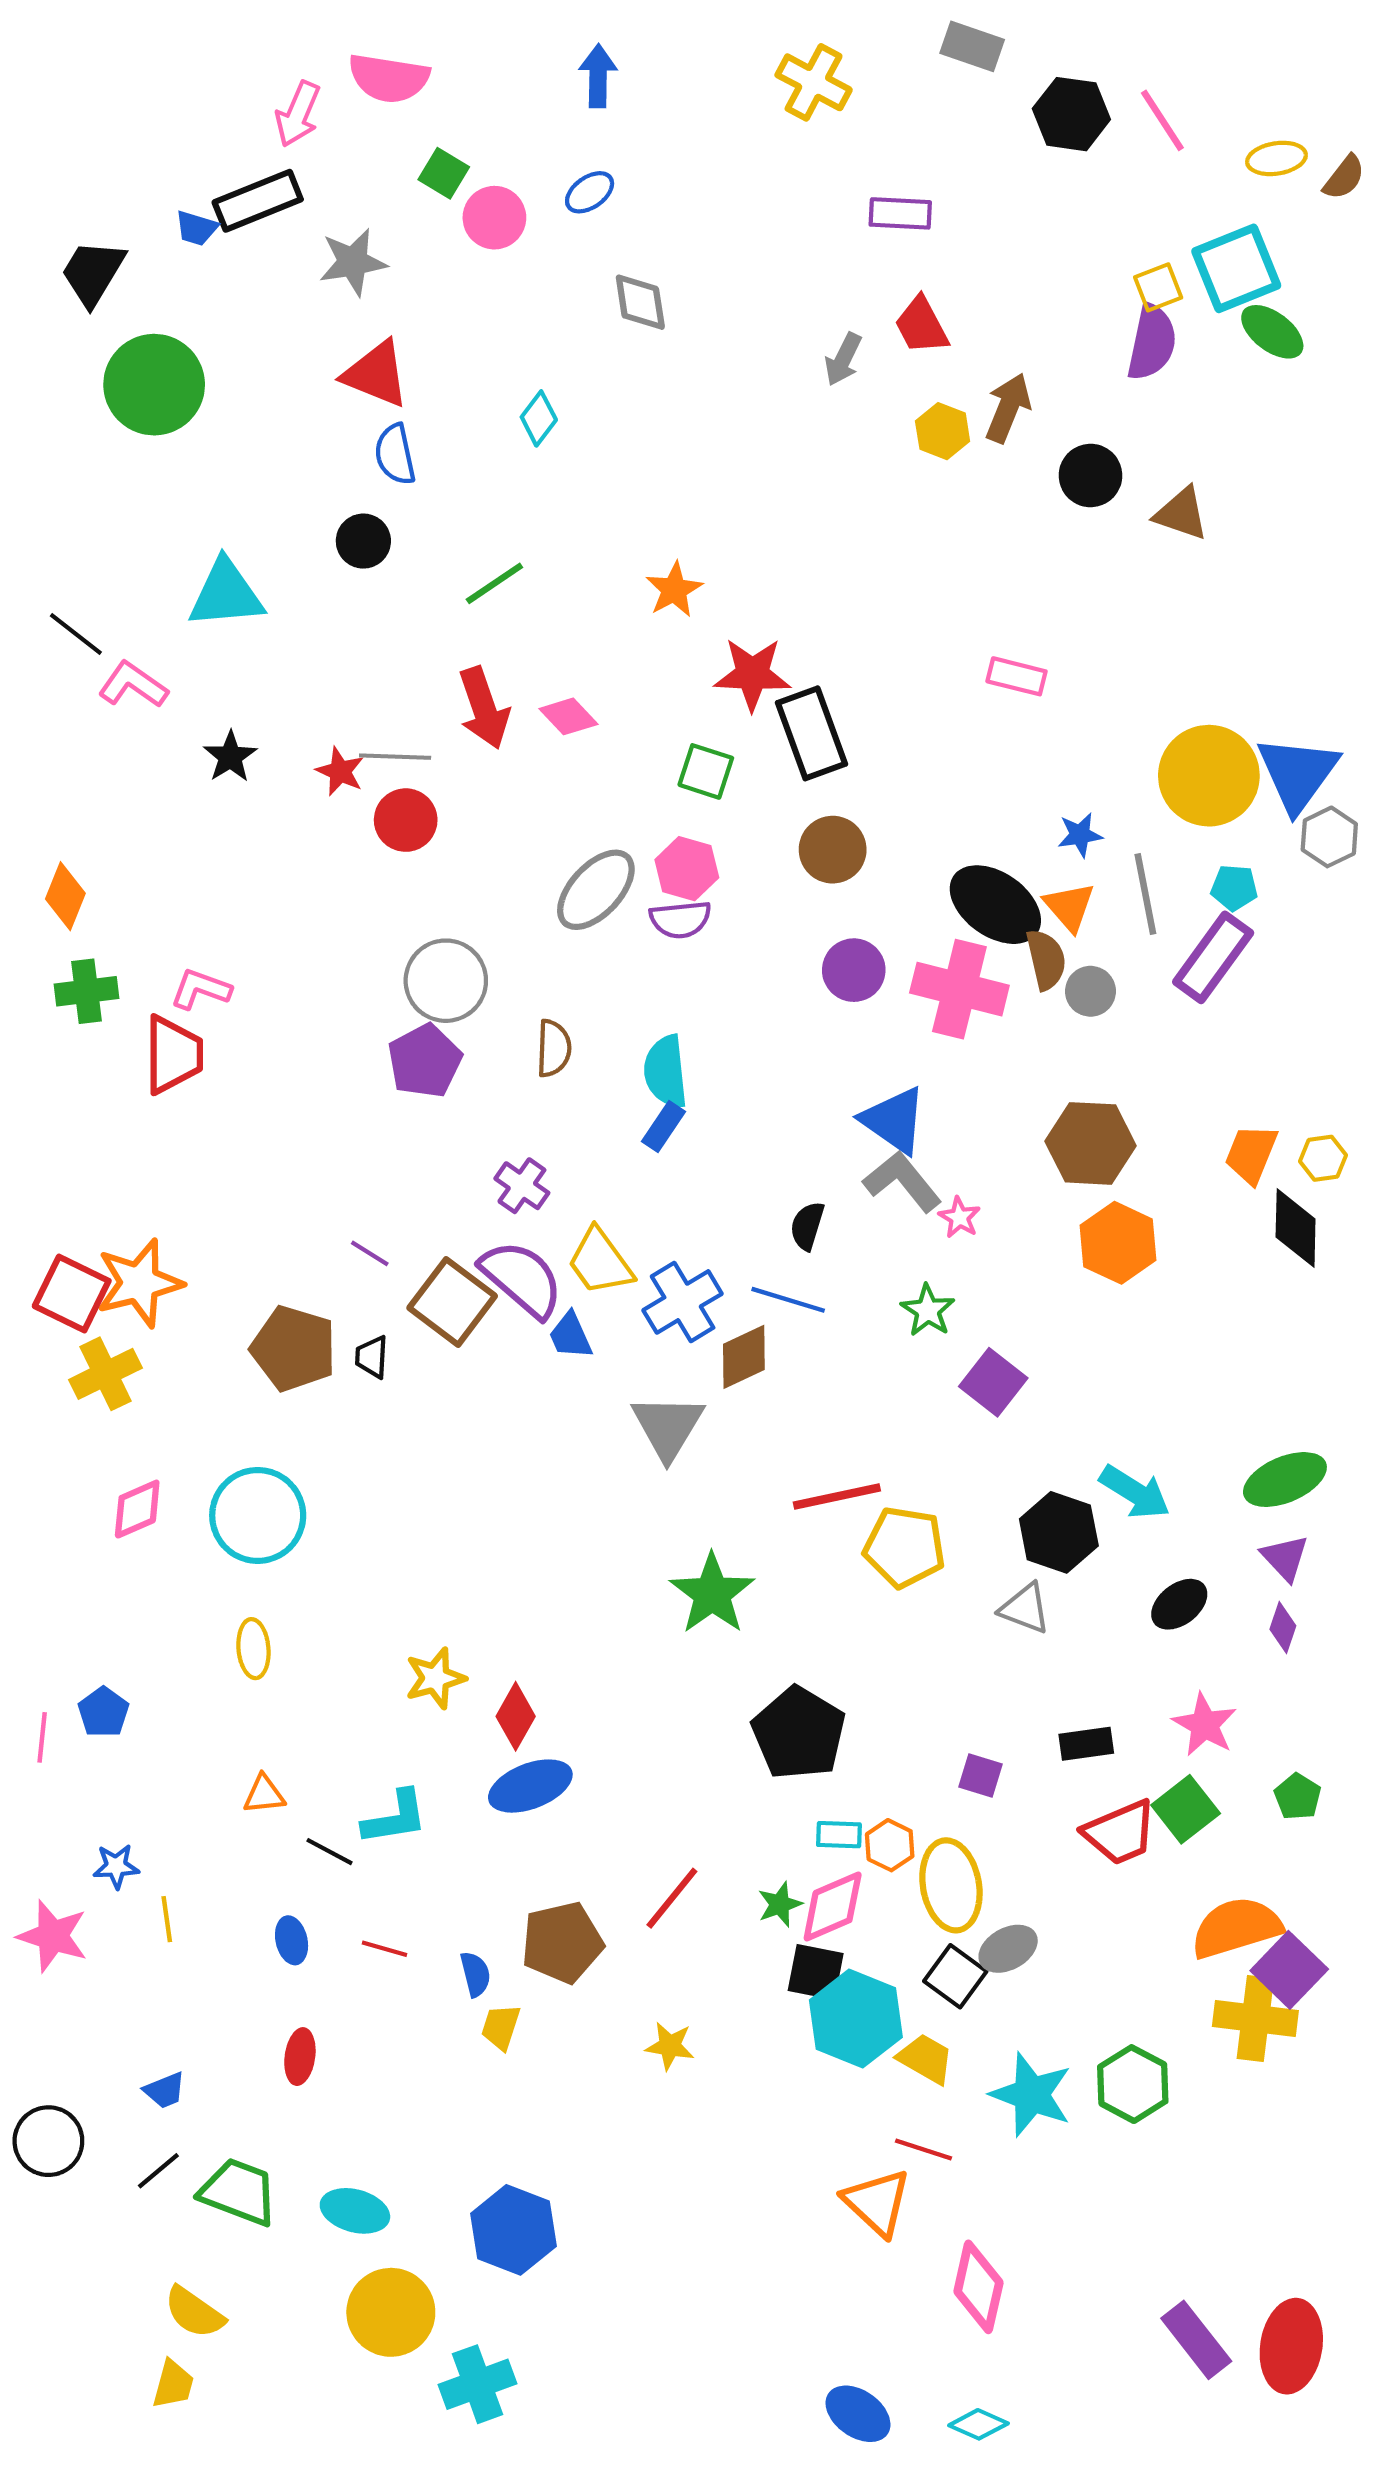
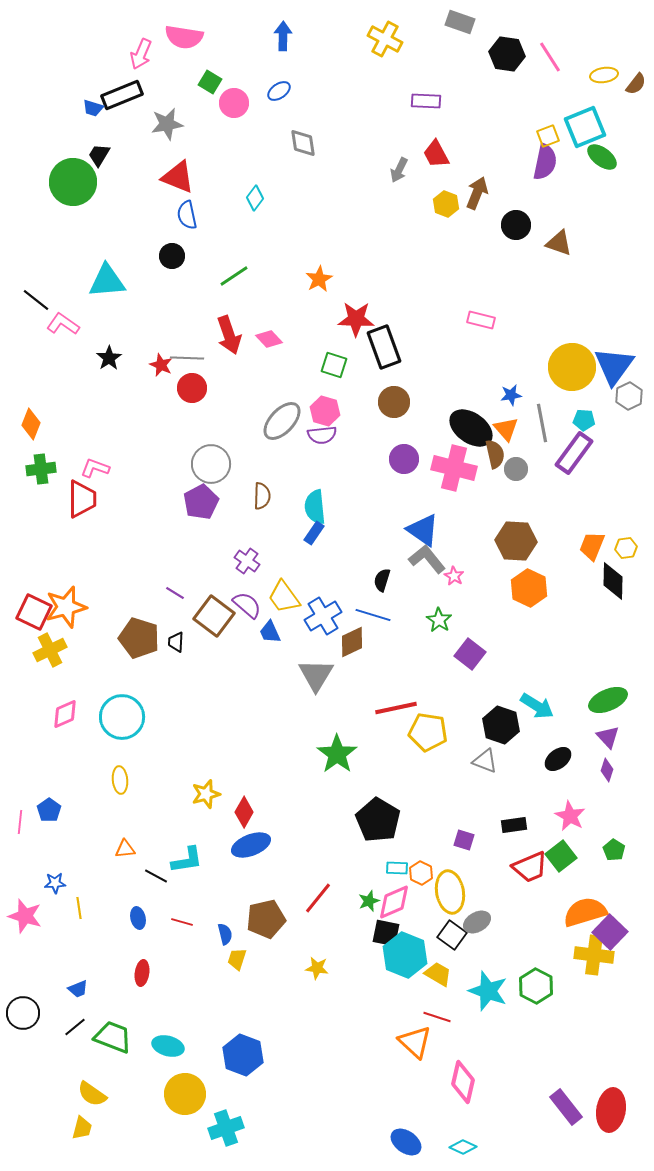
black trapezoid: (93, 273) -> (99, 155), moved, size x0.7
purple semicircle: (522, 1279) -> (247, 605), size x0.7

